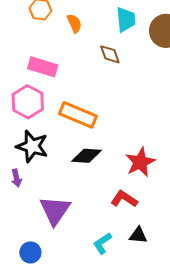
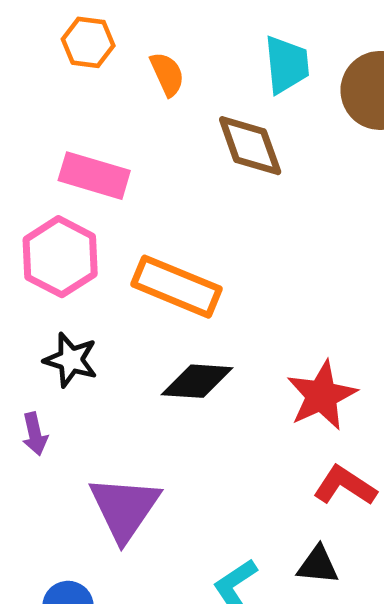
brown diamond: (110, 54) -> (250, 146), size x1.4
black star: (32, 146) -> (71, 360), size x0.7
red L-shape: (124, 199) -> (345, 486), moved

